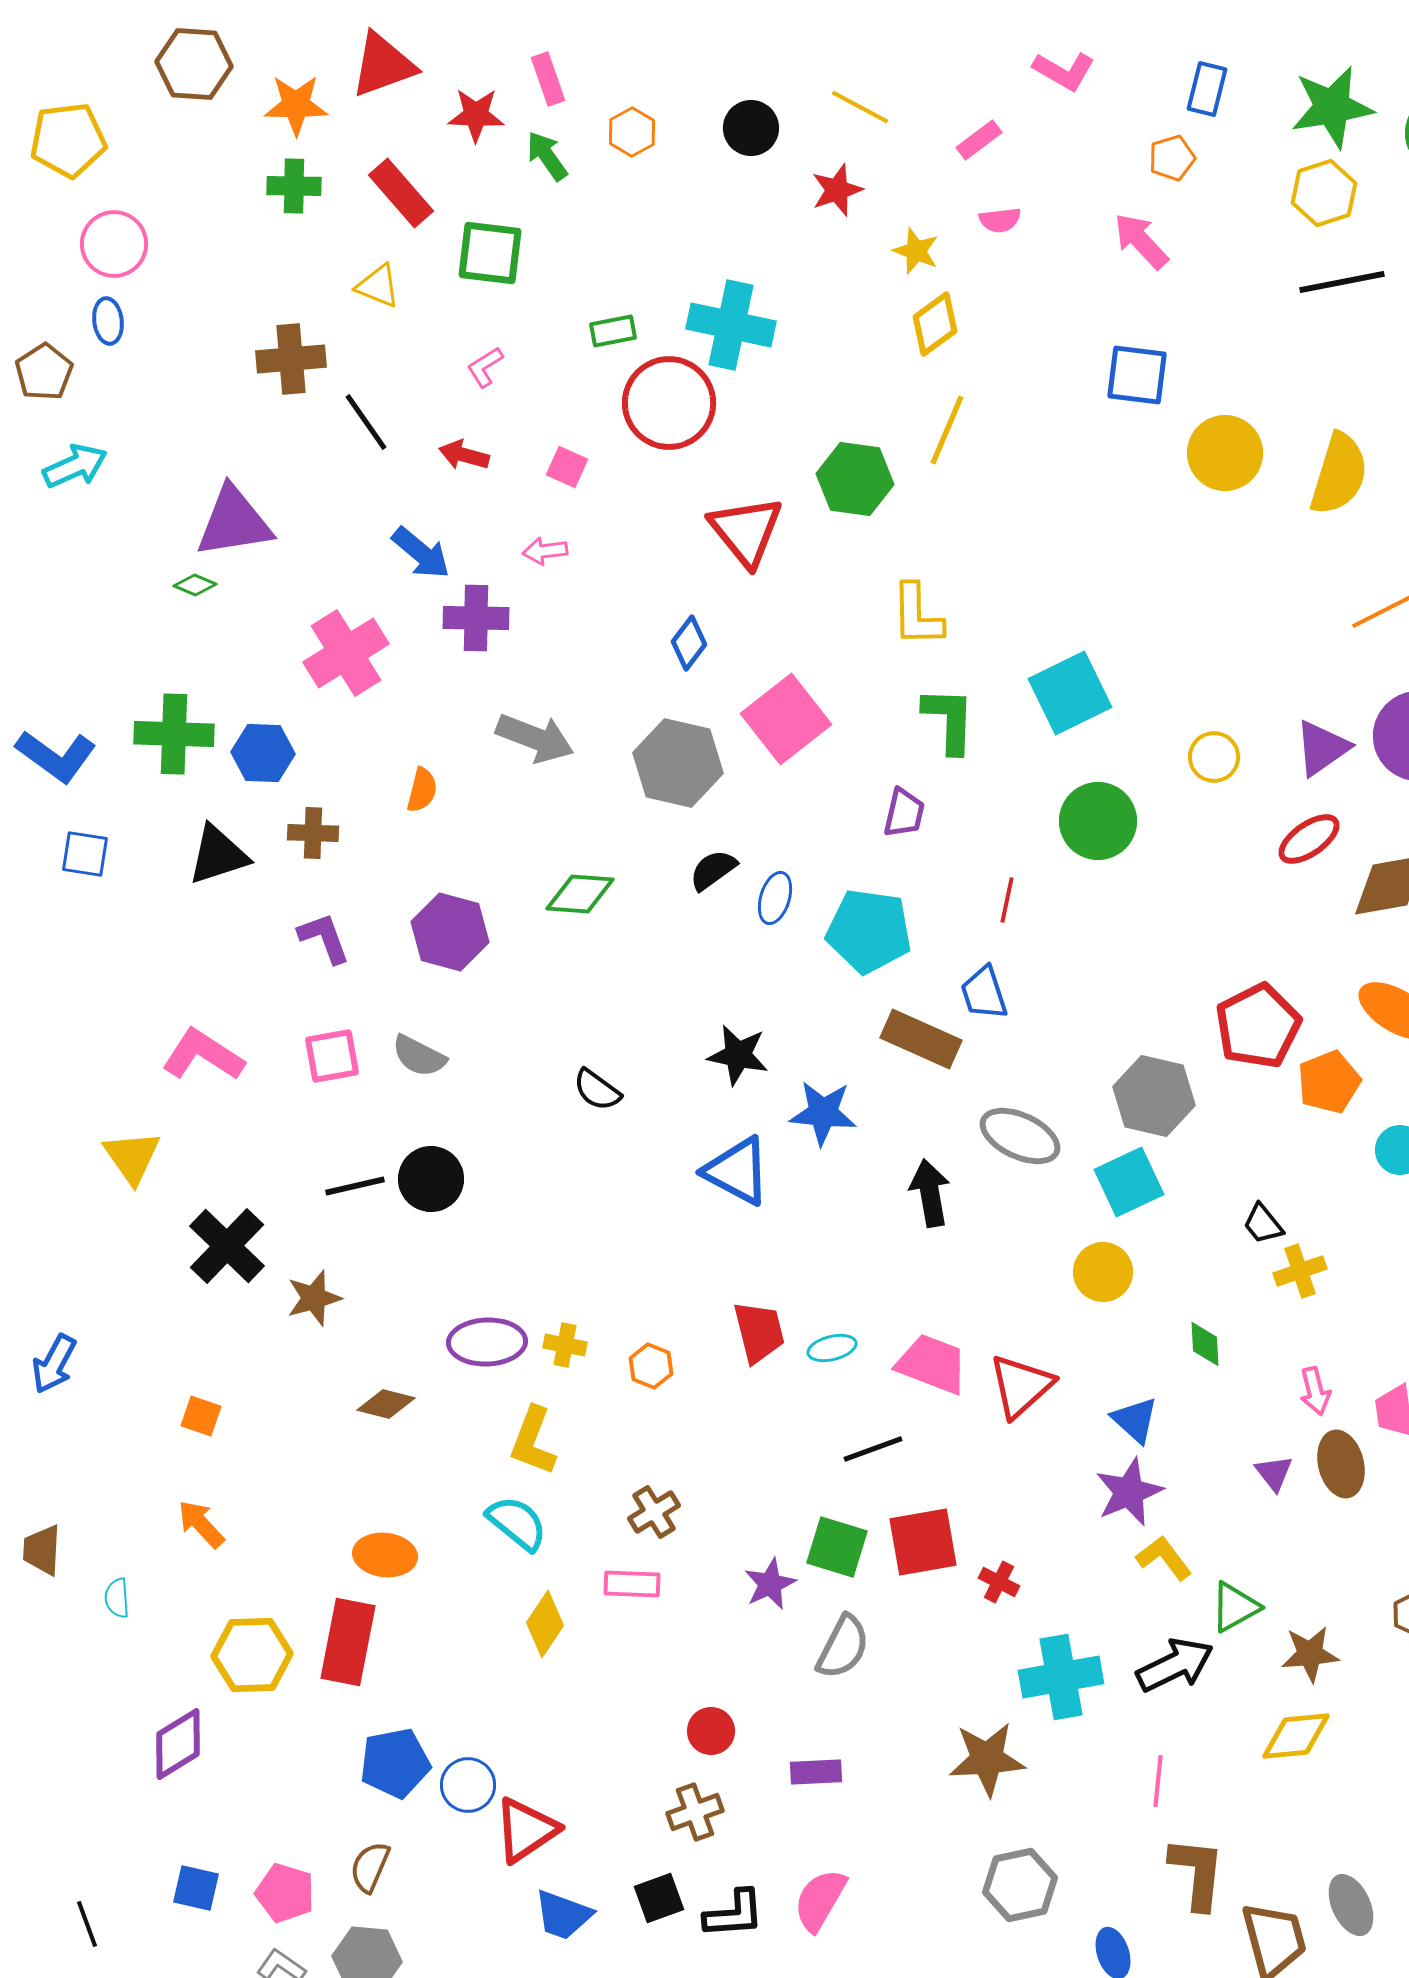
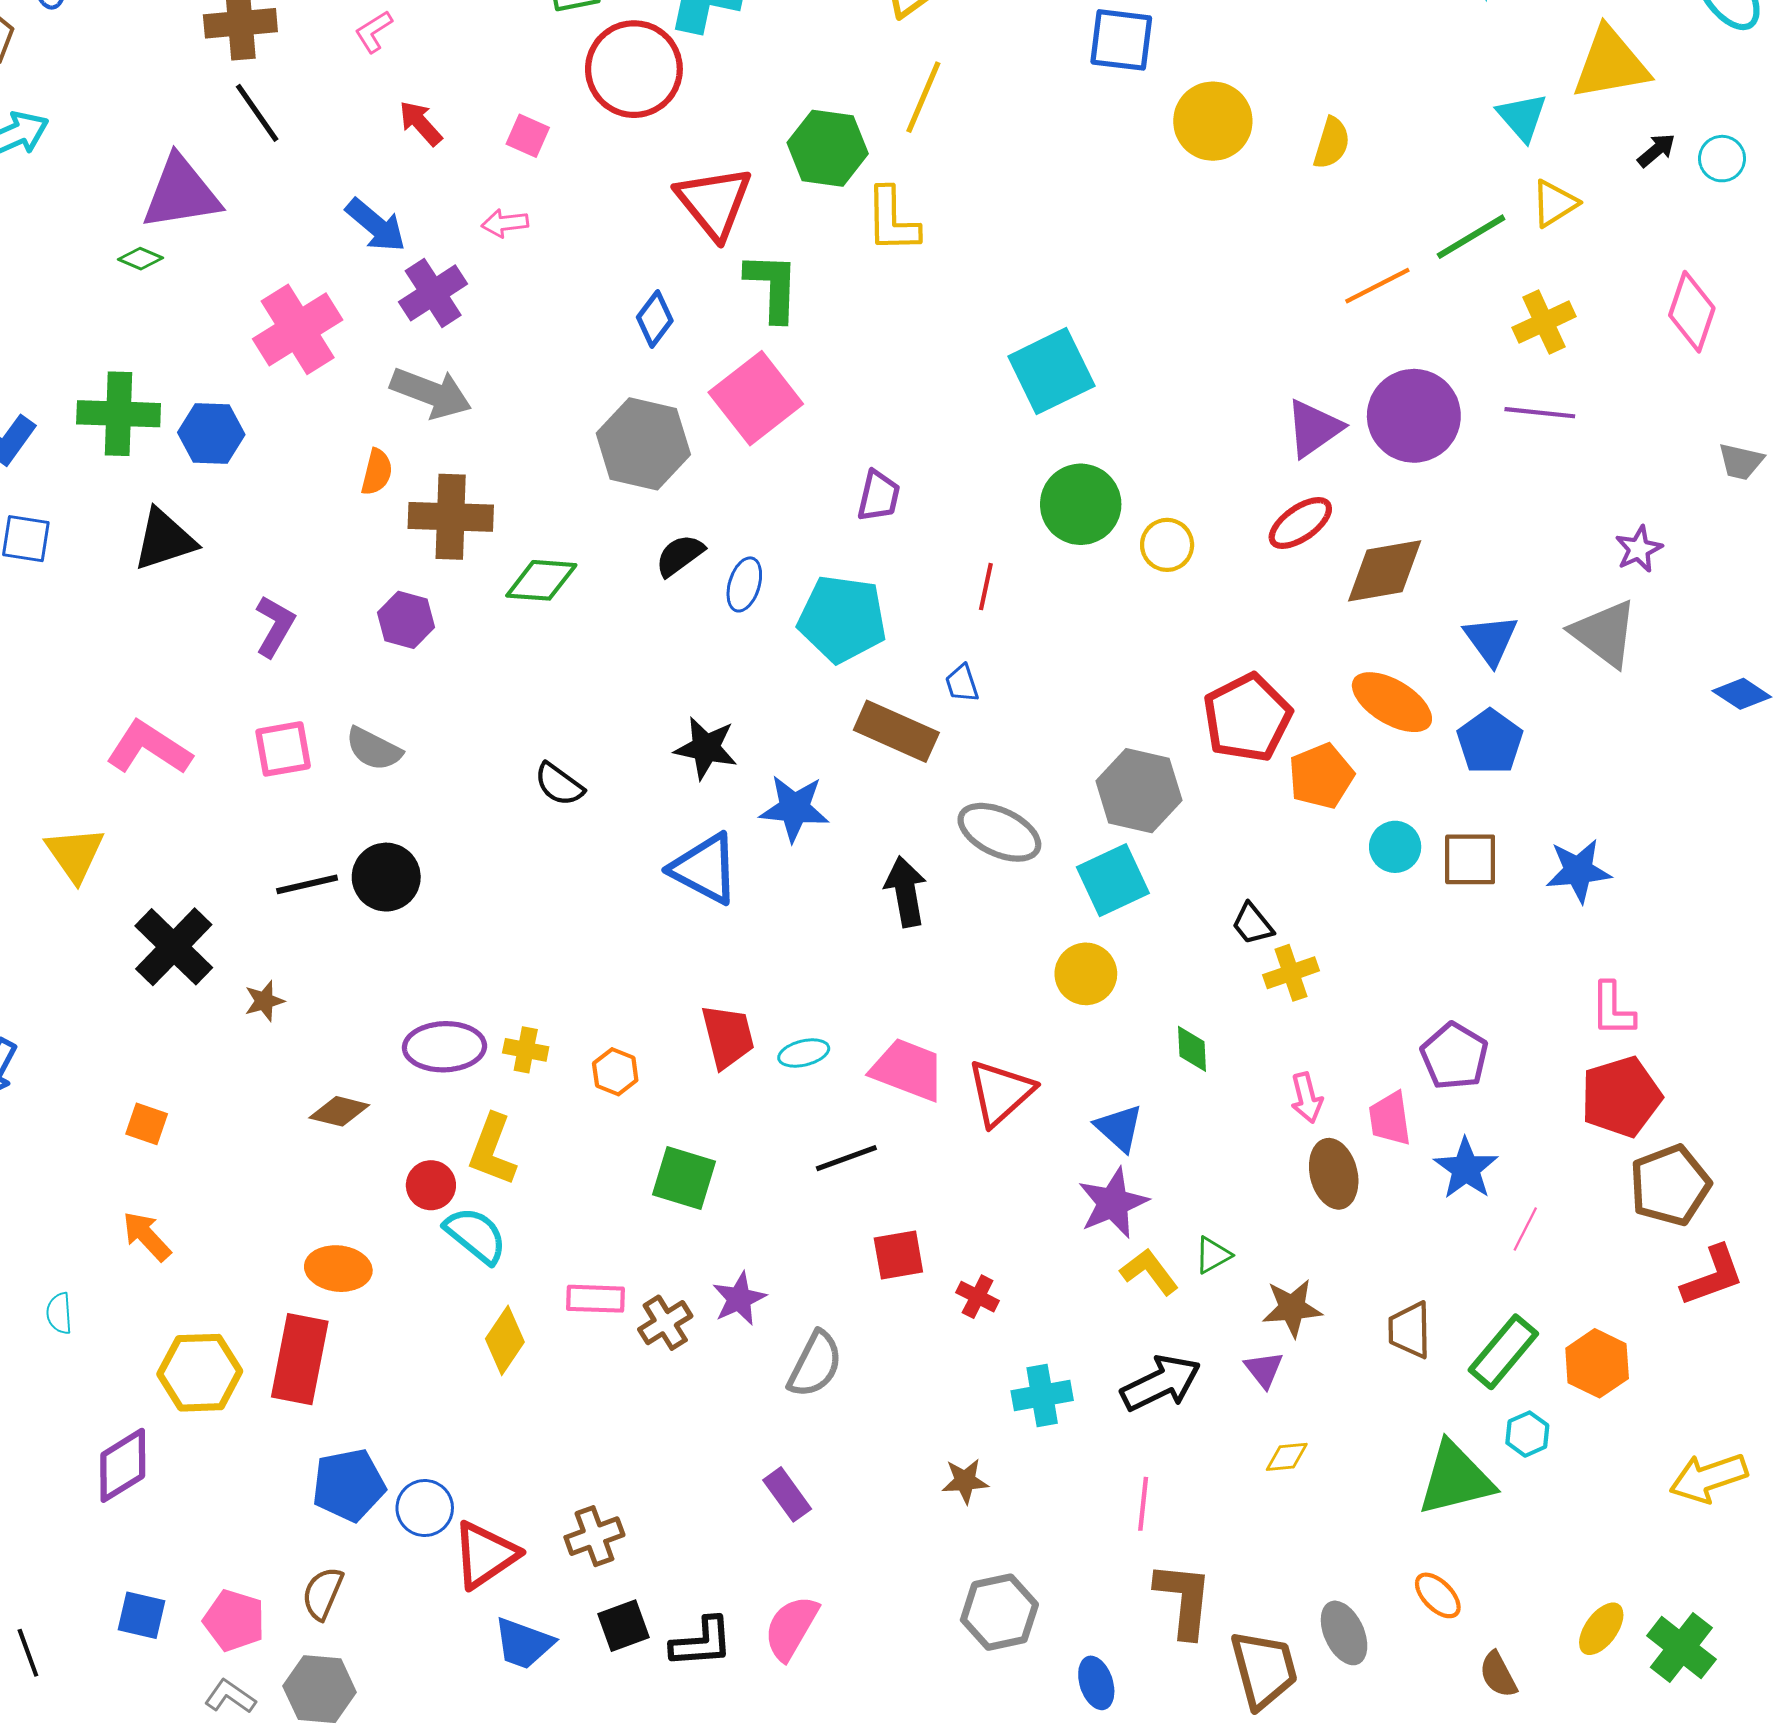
pink L-shape: (485, 367) -> (374, 32), moved
black line: (366, 422) -> (257, 113), moved
red arrow: (464, 455) -> (421, 123), turned 33
yellow semicircle: (1339, 474) -> (1332, 143), size x0.6
yellow L-shape: (917, 615) -> (892, 220), moved
purple cross: (476, 618) -> (433, 293), turned -34
green L-shape: (949, 720) -> (772, 287), moved
gray arrow: (535, 738) -> (431, 393), moved
yellow circle: (1214, 757) -> (1167, 545), moved
brown cross: (313, 833) -> (451, 517), moved, size x1.6
purple hexagon: (450, 932) -> (406, 620), size x0.7
purple L-shape: (324, 938) -> (275, 626), turned 50
blue trapezoid: (984, 993) -> (962, 683), size x0.7
brown star: (314, 1298) -> (264, 1001), size x0.7
purple triangle: (1274, 1473) -> (1264, 1370), moved
brown cross: (654, 1512) -> (665, 1323), moved
red square: (923, 1542) -> (898, 1255), size x0.7
green square: (837, 1547) -> (684, 1178), moved
green triangle: (1235, 1607) -> (1213, 1255), moved, size x0.7
brown star: (1310, 1654) -> (1292, 1308), moved
cyan cross: (1061, 1677) -> (1042, 1396), size x0.7
red circle: (711, 1731) -> (431, 1185), moved
yellow diamond: (1296, 1736) -> (1287, 1457), size x0.6
brown star: (987, 1759) -> (965, 1481), size x0.6
purple rectangle: (816, 1772) -> (787, 1494), turned 57
brown cross: (695, 1812) -> (594, 1536), moved

